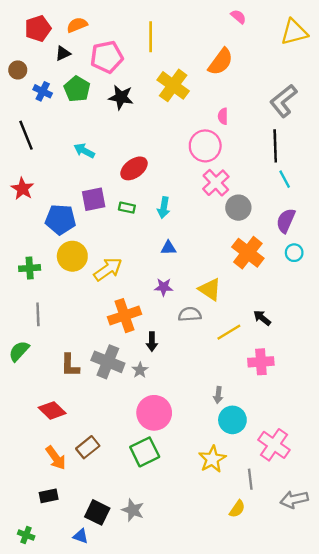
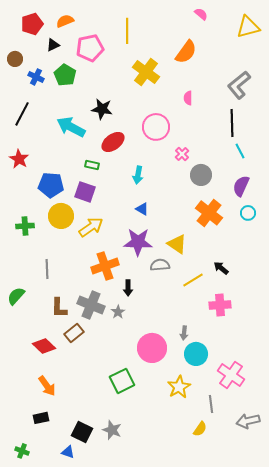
black star: (121, 97) -> (102, 109), moved
black line: (26, 135) -> (22, 114), turned 50
pink circle: (205, 146) -> (156, 127), moved
cyan arrow: (84, 151) -> (71, 127), size x1.6
pink cross: (216, 183) -> (182, 154), size x0.6
purple square: (94, 199) -> (85, 192), moved, turned 30
green rectangle: (127, 208) -> (92, 165), moved
blue triangle: (168, 248) -> (142, 209), turned 32
purple star: (164, 287) -> (138, 242), size x1.8
gray line: (38, 314) -> (47, 269), moved
pink circle: (154, 413) -> (152, 348), moved
brown rectangle: (88, 447) -> (74, 333), moved

